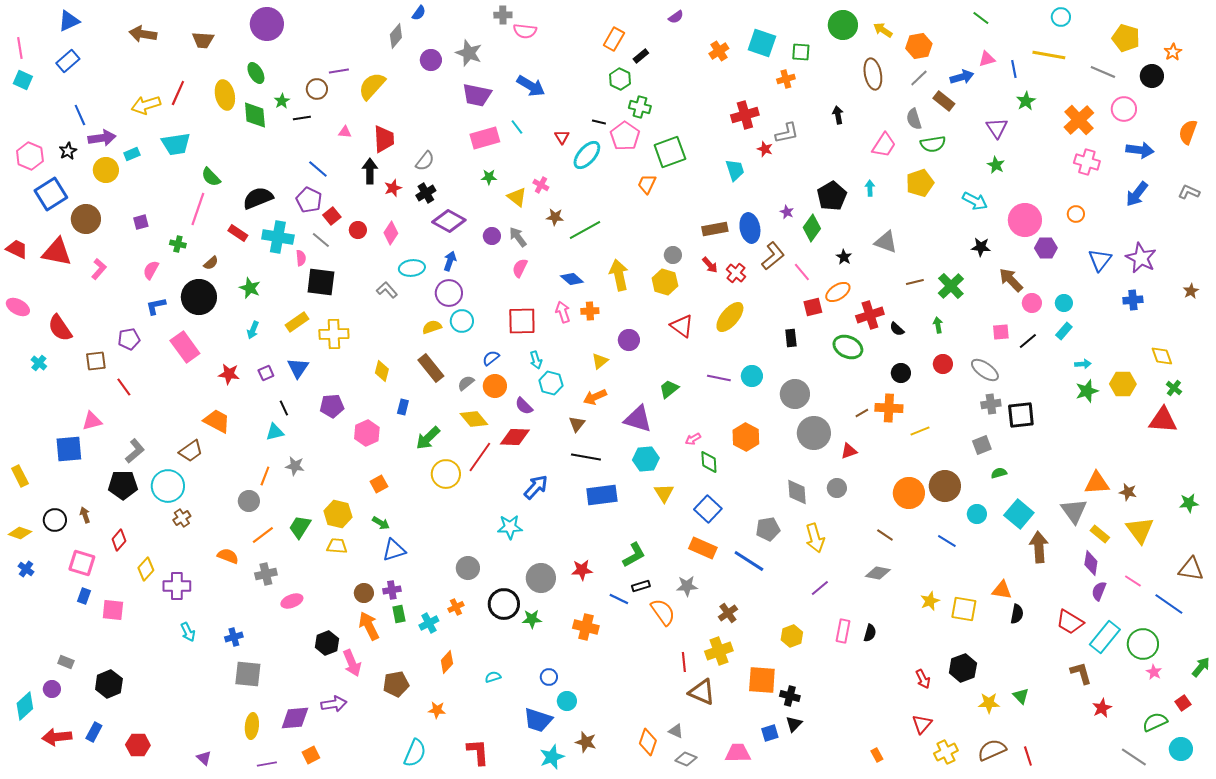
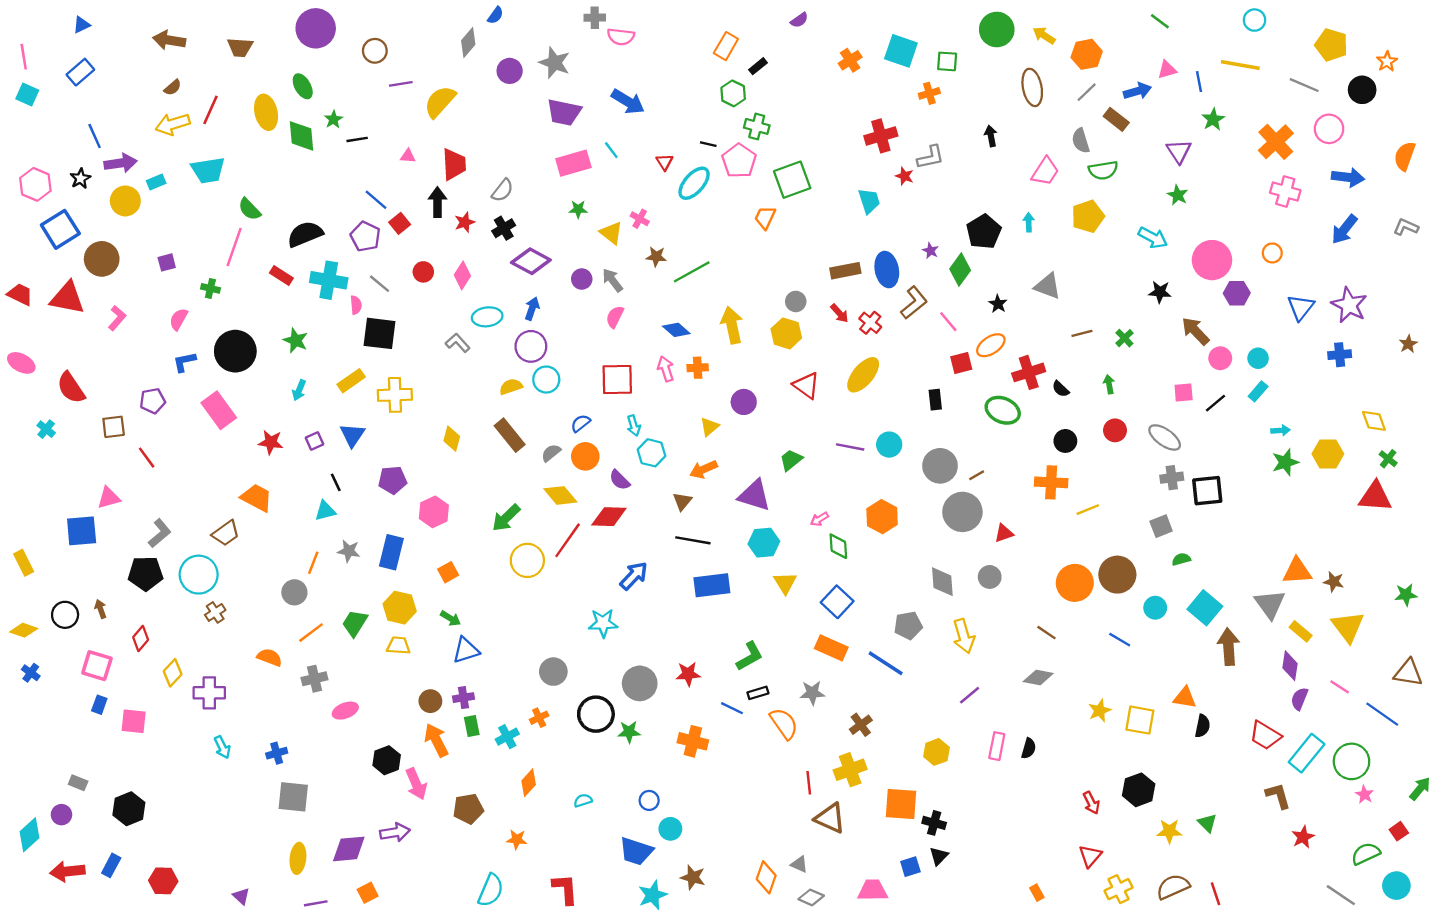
blue triangle: (69, 21) -> (82, 25), size x0.7
brown circle: (317, 89) -> (375, 51), moved
red square: (332, 216) -> (400, 223), moved
brown semicircle: (211, 263) -> (173, 87), moved
green cross: (951, 286) -> (1124, 338), size x0.6
blue rectangle: (403, 407) -> (391, 552), moved, size x1.8
brown line: (862, 413) -> (977, 475), moved

